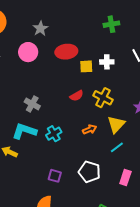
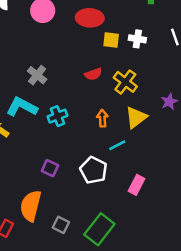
orange arrow: (90, 129) -> (102, 118), turned -80
cyan line: (117, 147) -> (117, 145), moved

